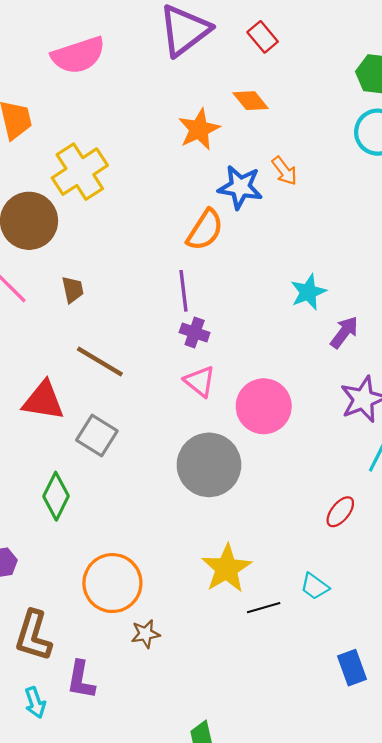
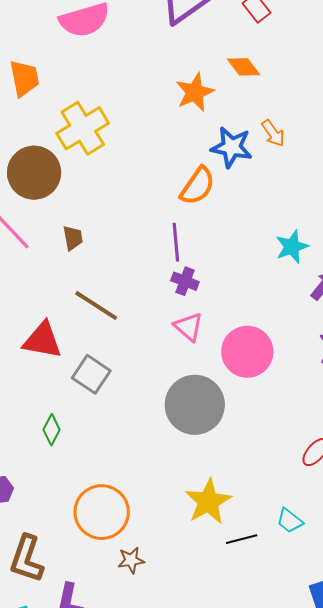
green diamond: (56, 496) -> (52, 430), size x0.7

